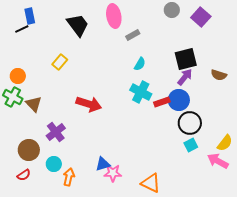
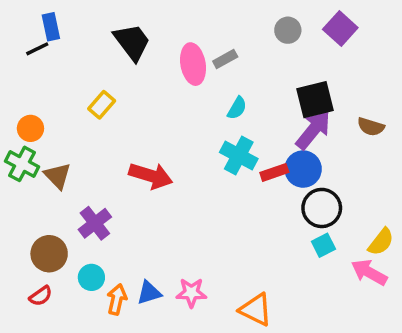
gray circle: (172, 10) -> (288, 30), moved
pink ellipse: (114, 16) -> (193, 64), moved
purple arrow: (185, 77) -> (313, 130), size x1.4
blue triangle: (103, 164) -> (149, 293), moved

